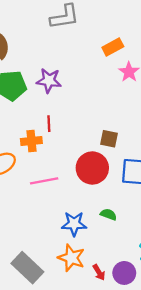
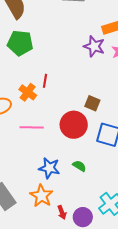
purple star: (49, 81) -> (94, 46), moved
orange cross: (31, 141) -> (28, 92), turned 30

